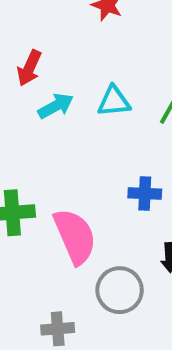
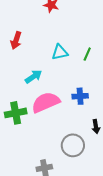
cyan arrow: (56, 106) -> (33, 77), moved
pink semicircle: (75, 236) -> (46, 102), moved, turned -84

